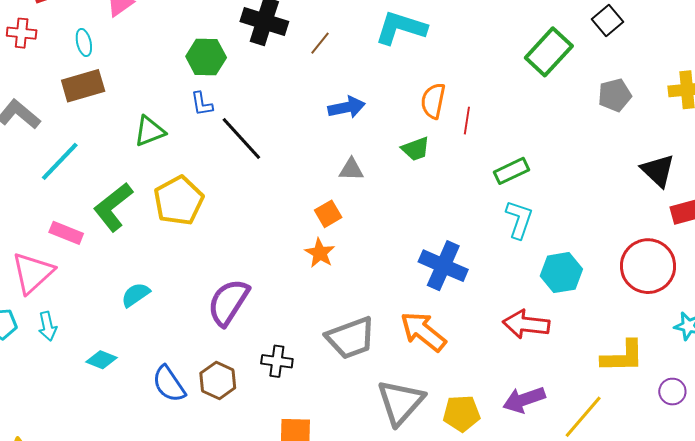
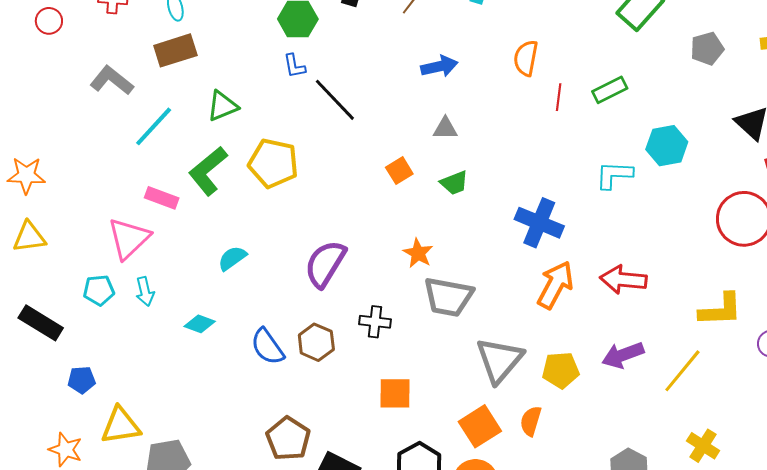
red line: (467, 121) -> (559, 97), moved
green triangle: (150, 131) -> (222, 106), moved
green trapezoid: (416, 149) -> (454, 183), moved
green rectangle: (512, 171) -> (610, 90), moved
yellow pentagon: (179, 201) -> (273, 163), turned -30
orange square: (328, 214) -> (399, 171), moved
cyan L-shape: (519, 219) -> (614, 175), turned -105
orange star: (320, 253) -> (418, 253), moved
cyan hexagon: (561, 273) -> (667, 146), moved
orange arrow: (423, 332) -> (555, 285), moved, turned 81
gray trapezoid: (351, 338) -> (448, 297), turned 32

